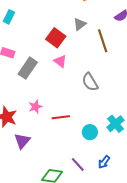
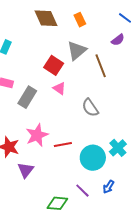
gray triangle: (80, 24) -> (77, 51), size x1.5
pink star: (35, 107) -> (37, 135), size x1.6
cyan circle: (90, 132) -> (93, 158), size x1.6

